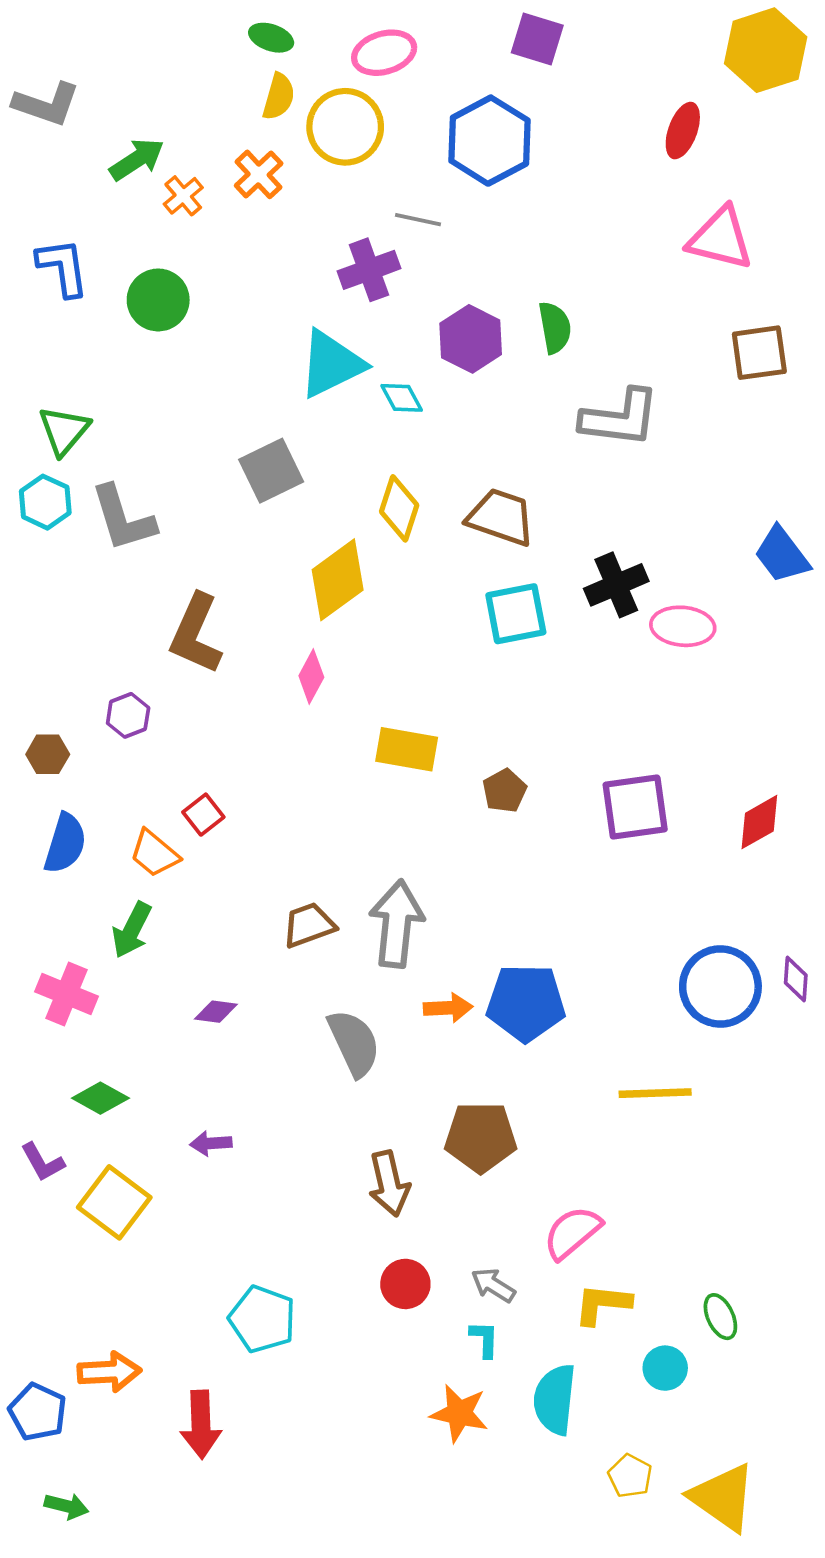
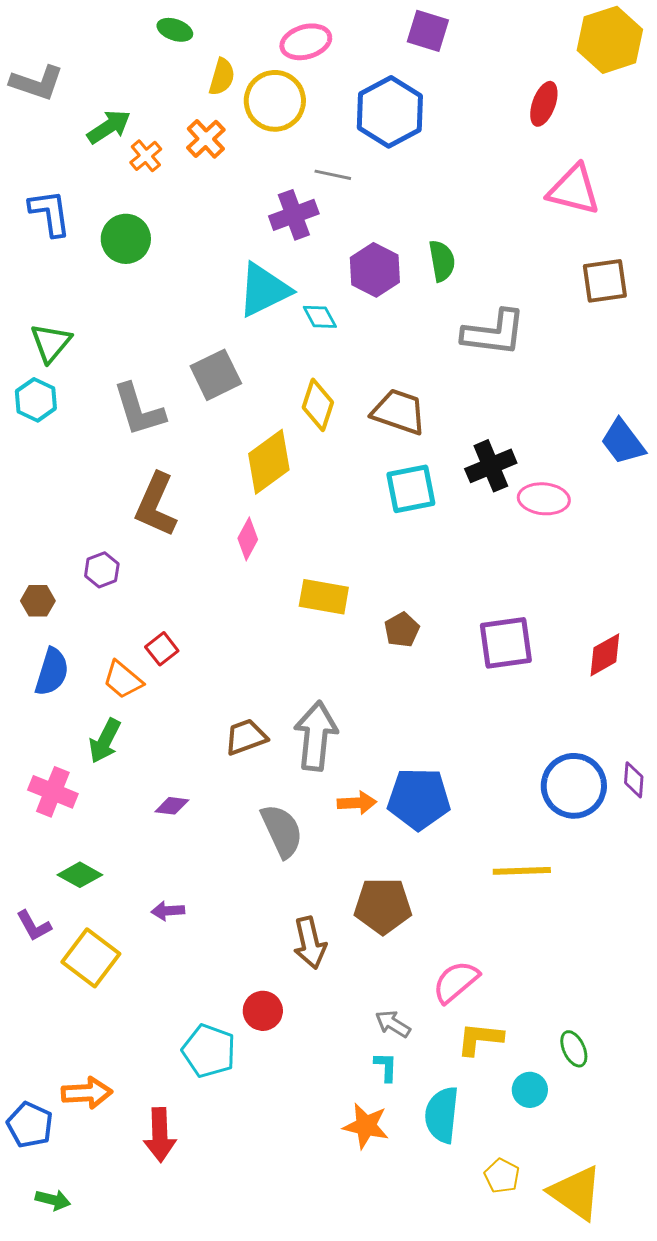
green ellipse: (271, 38) -> (175, 30), moved
gray L-shape: (123, 518) -> (139, 410), moved
red circle: (405, 1284) -> (263, 1011), moved

